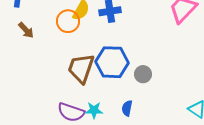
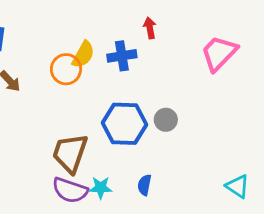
brown trapezoid: (81, 68) -> (70, 153), moved
gray circle: (143, 74) -> (166, 120), moved

